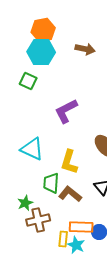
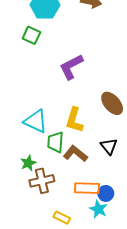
cyan triangle: (32, 149) -> (36, 121), moved
yellow rectangle: (63, 239) -> (62, 218), moved, turned -70
cyan star: (76, 245) -> (98, 209), moved

